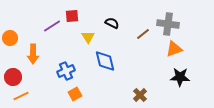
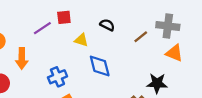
yellow triangle: (88, 37) -> (81, 40), turned -40
orange triangle: (174, 49) -> (174, 53), turned 42
black star: (180, 77) -> (157, 83), moved

